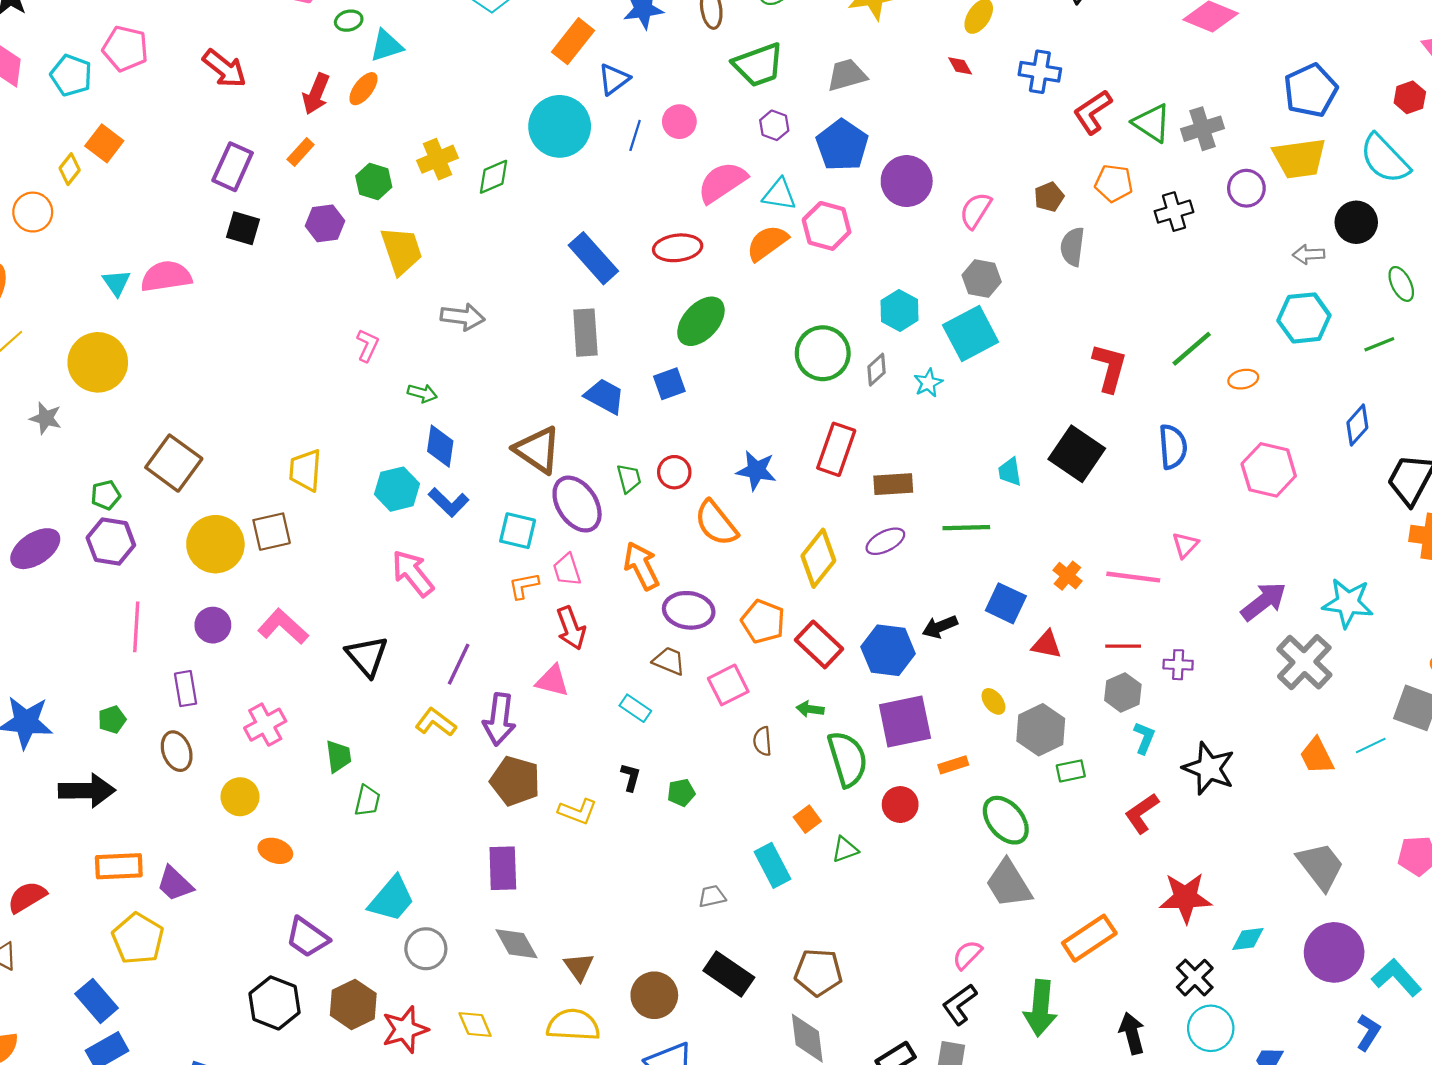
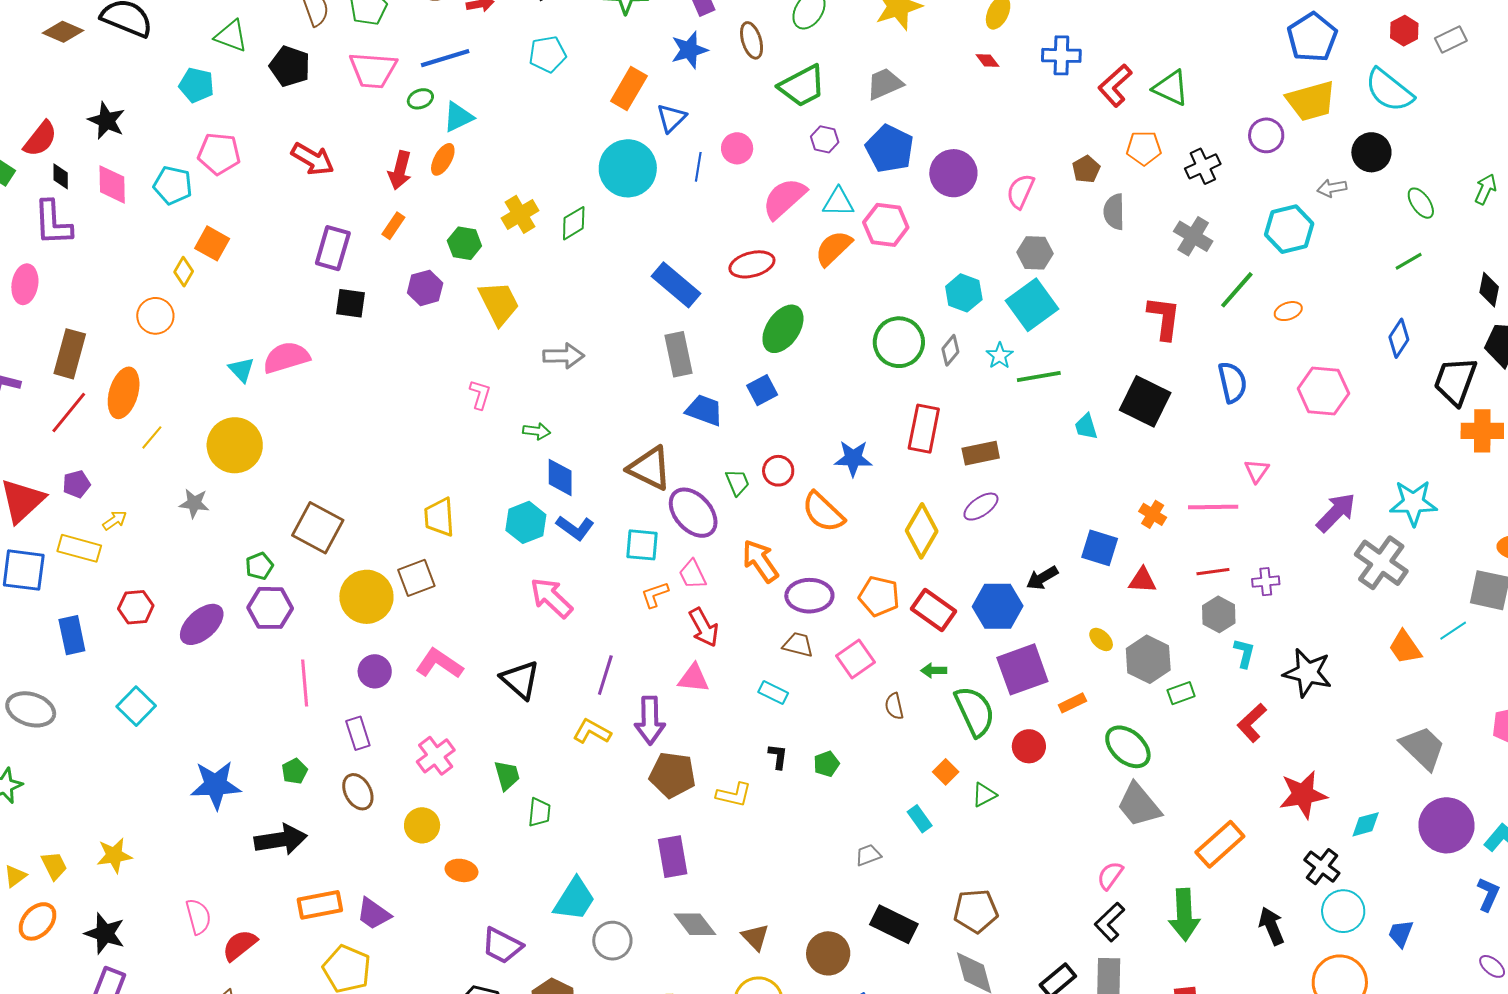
gray cross: (1202, 129) -> (1193, 236), moved, turned -33
cyan hexagon: (1304, 318) -> (1289, 229), moved
green line: (966, 528) -> (1039, 377), moved
cyan rectangle: (773, 865) -> (920, 819), size x0.7

